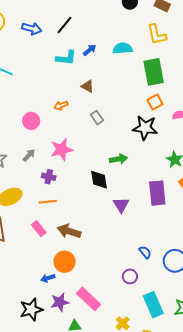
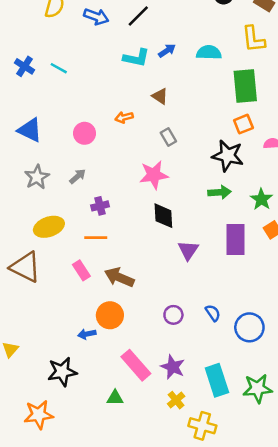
pink star: (62, 150) -> (154, 175), moved
green arrow: (118, 159) -> (220, 192), moved
purple cross: (49, 177) -> (100, 206), turned -32
purple circle: (130, 276) -> (173, 315), moved
purple star: (60, 302) -> (173, 367), moved, turned 30

